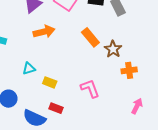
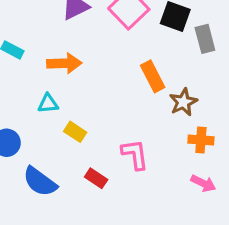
orange arrow: (44, 32) -> (64, 63), moved
pink arrow: (137, 106) -> (203, 183), moved, turned 77
red rectangle: (56, 108) -> (96, 178), moved

